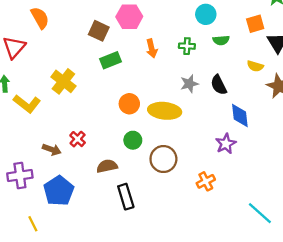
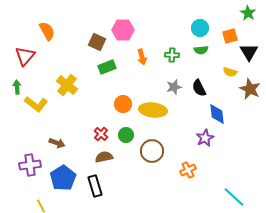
cyan circle: (206, 14) -> (200, 28), moved
red cross: (78, 139) -> (101, 134), moved
black rectangle: (126, 197) -> (95, 186), moved

